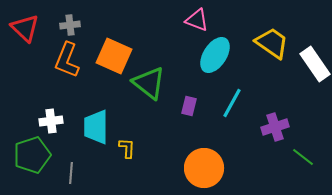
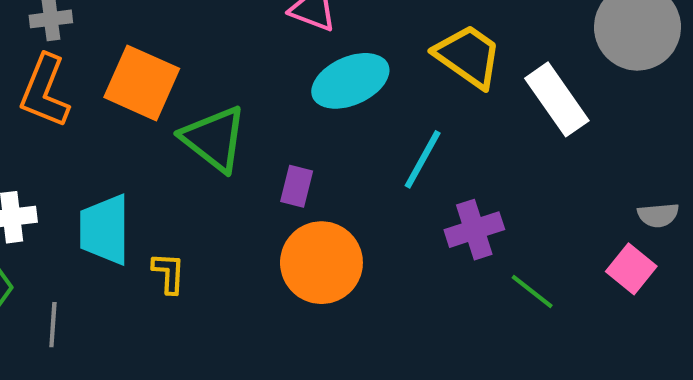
cyan ellipse: (215, 55) -> (350, 81), turned 33
cyan line: (232, 103) -> (423, 159), moved
orange circle: (204, 168) -> (321, 263), moved

